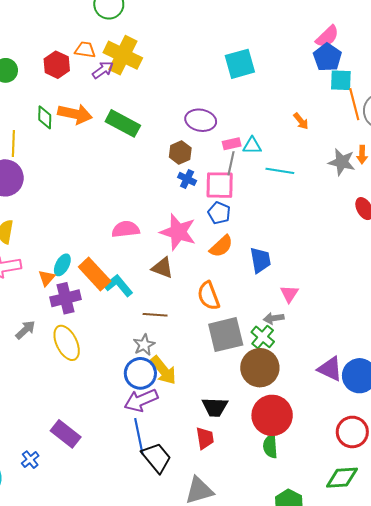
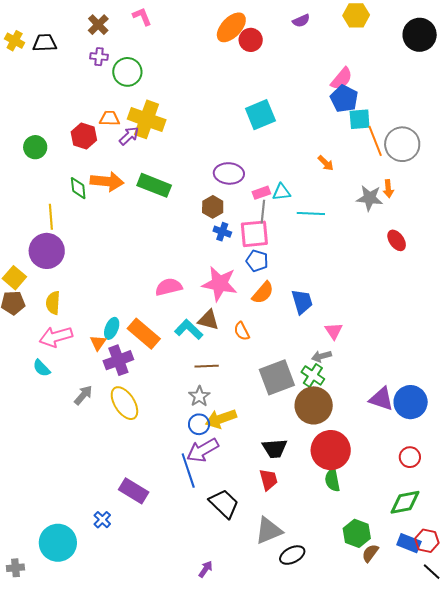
cyan L-shape: (118, 286) -> (189, 329), moved
orange semicircle: (208, 296) -> (242, 331), moved, size x0.7
yellow arrow: (163, 370) -> (221, 419), turned 116
blue circle: (140, 373) -> (199, 424), size x0.7
red circle: (352, 432) -> (410, 457), size x0.7
blue line: (139, 436) -> (188, 471), moved

